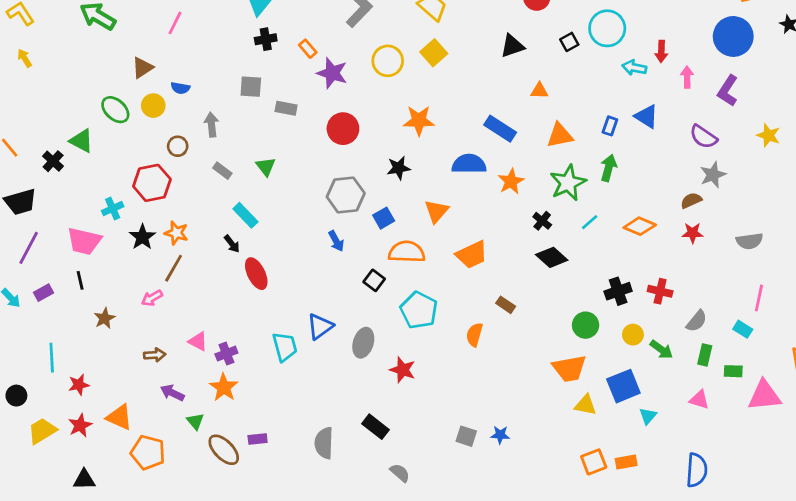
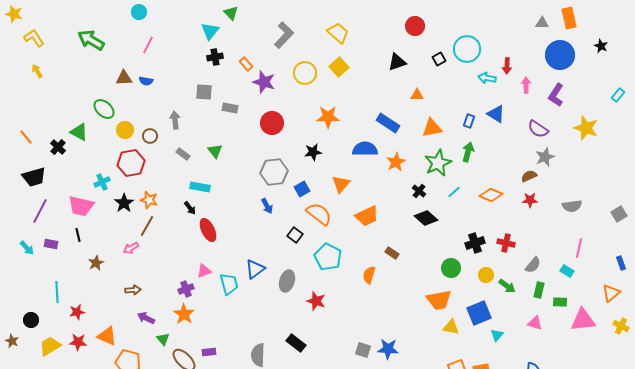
brown triangle: (142, 68) -> (124, 78), turned 30
blue semicircle: (180, 88) -> (146, 81), moved
yellow circle: (153, 106) -> (125, 130), moved
yellow star: (768, 135) -> (586, 128), size x1.4
cyan rectangle: (245, 215) -> (200, 187), turned -36
orange semicircle: (407, 252) -> (319, 214), turned 36
purple rectangle: (44, 293) -> (51, 244), turned 40
pink triangle: (198, 341) -> (204, 271), moved, turned -49
red star: (80, 425) -> (78, 342), turned 30
blue star: (500, 435) -> (388, 349), size x1.5

